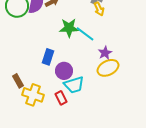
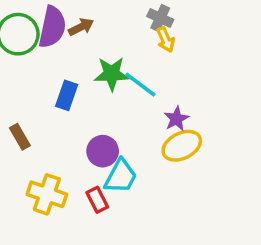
blue rectangle: (48, 57) -> (67, 95), moved
brown rectangle: (18, 81) -> (20, 137), moved
cyan trapezoid: (74, 85) -> (121, 176), turned -45

